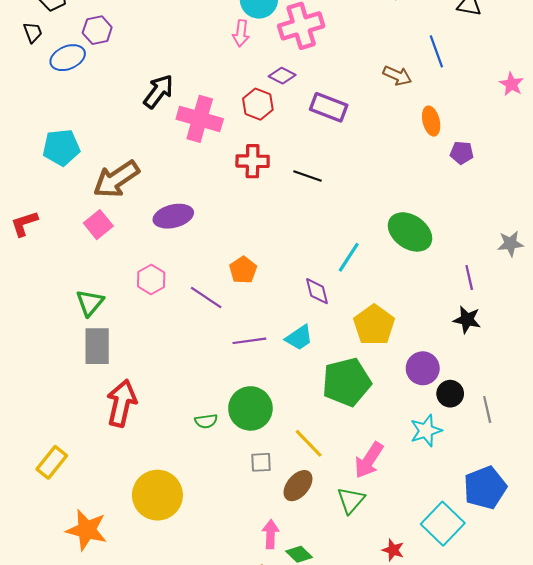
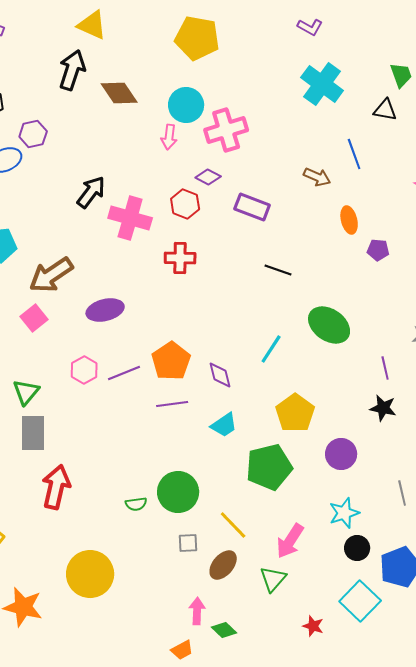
black line: (307, 176) -> (278, 270), moved
orange pentagon: (243, 270) -> (171, 361), size x1.5
purple diamond: (317, 291) -> (220, 375), moved
purple line: (206, 297) -> (124, 373), moved, turned -56
purple line: (249, 341) -> (172, 404), moved
black circle: (450, 394) -> (357, 548), moved

